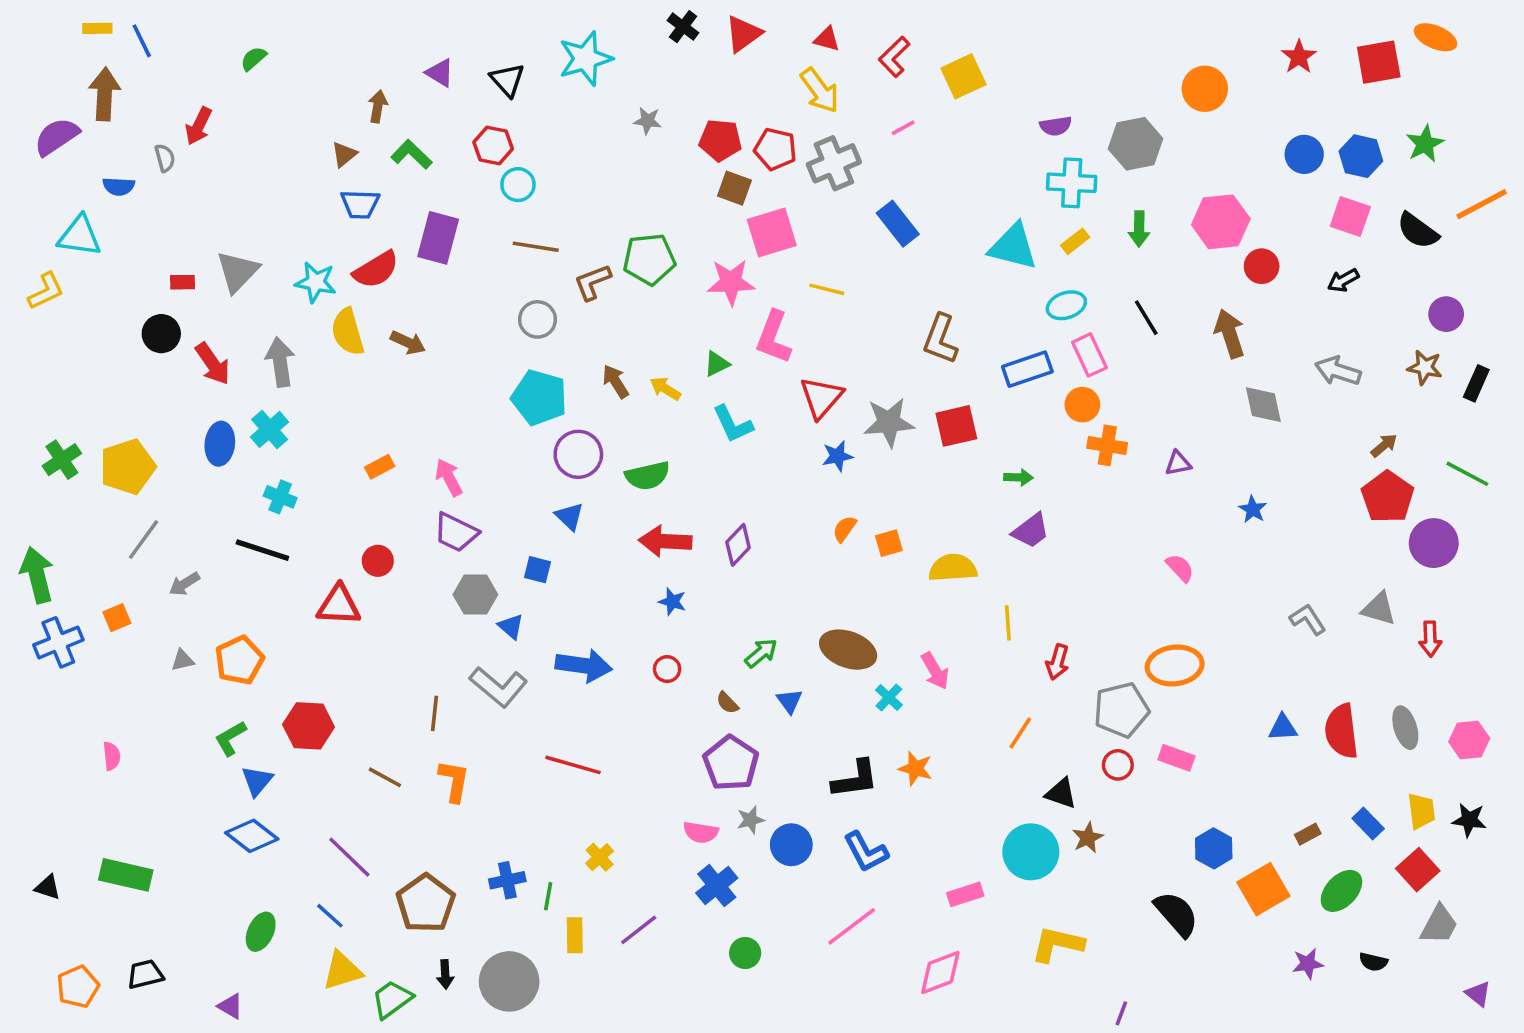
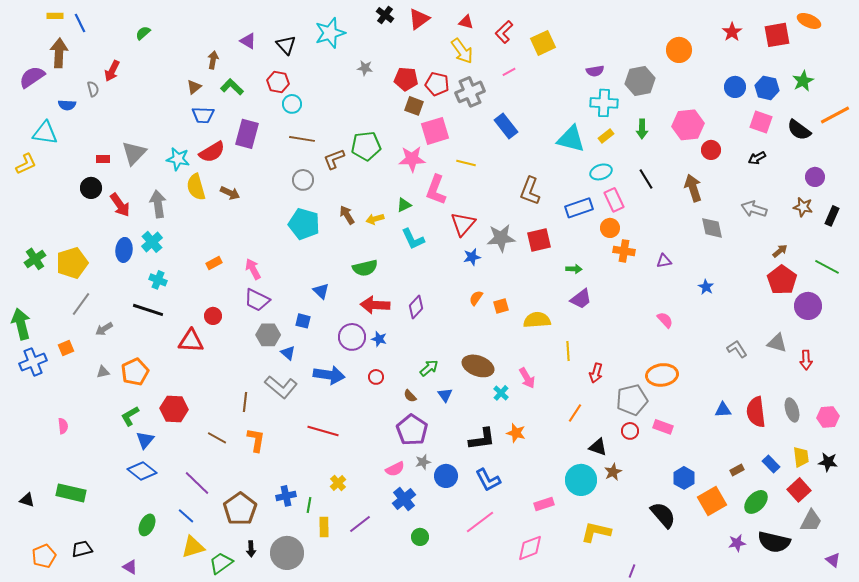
yellow arrow: (665, 389) -> (375, 219), turned -48
purple circle: (578, 454) -> (352, 337), moved
pink semicircle: (701, 832) -> (395, 469), turned -36
black semicircle: (1373, 962) -> (774, 542), size x2.0

